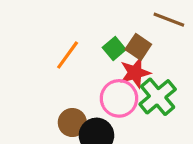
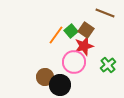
orange line: (68, 55) -> (56, 35), moved
green cross: (158, 97) -> (108, 65), moved, size x0.7

